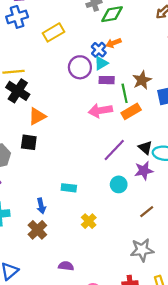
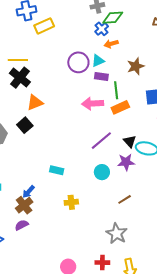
yellow rectangle: (54, 32) -> (44, 26), moved
blue cross: (99, 50) -> (102, 29), moved
brown star: (142, 80) -> (136, 66), moved
black square: (29, 142) -> (25, 125), turned 35
blue arrow: (41, 206) -> (28, 192), moved, turned 48
yellow cross: (89, 221) -> (71, 202), turned 32
gray star: (142, 250) -> (117, 234), turned 30
purple semicircle: (66, 266) -> (22, 225), moved, turned -40

